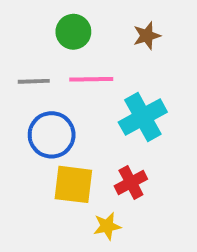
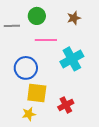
gray line: (34, 81) -> (12, 26), moved
red cross: (131, 182) -> (66, 105), moved
yellow star: (107, 226) -> (29, 114), moved

